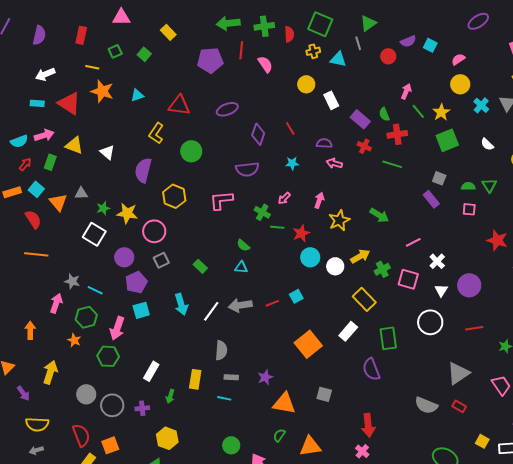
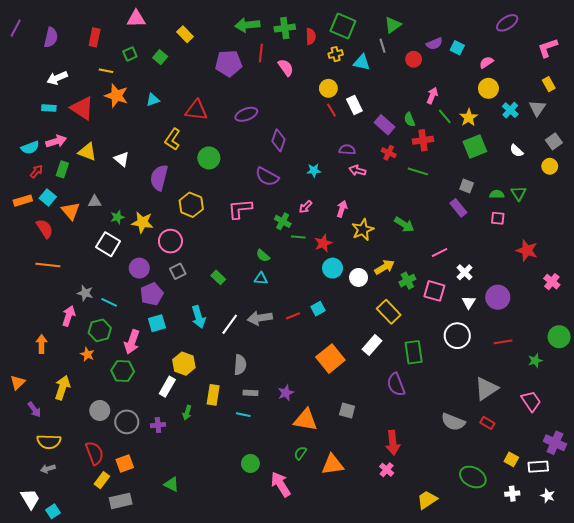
red line: (290, 128) -> (332, 110), moved
purple semicircle: (247, 169) -> (267, 177), turned 35
yellow hexagon: (167, 438) -> (184, 364), moved

